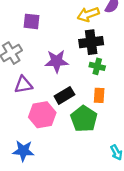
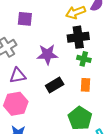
pink hexagon: (42, 115) -> (16, 104), moved
green pentagon: (84, 119) -> (80, 118), moved

